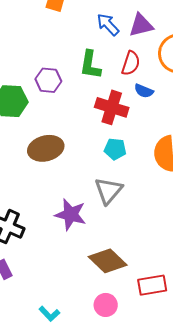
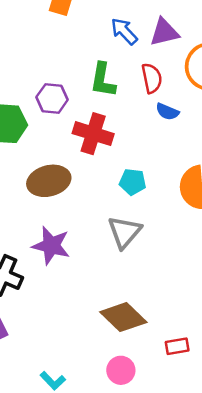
red semicircle: (131, 63) -> (152, 78), turned -30
red cross: (112, 107) -> (93, 134), moved
purple star: (71, 215) -> (51, 246), moved
red rectangle: (152, 285) -> (177, 346), size x0.7

